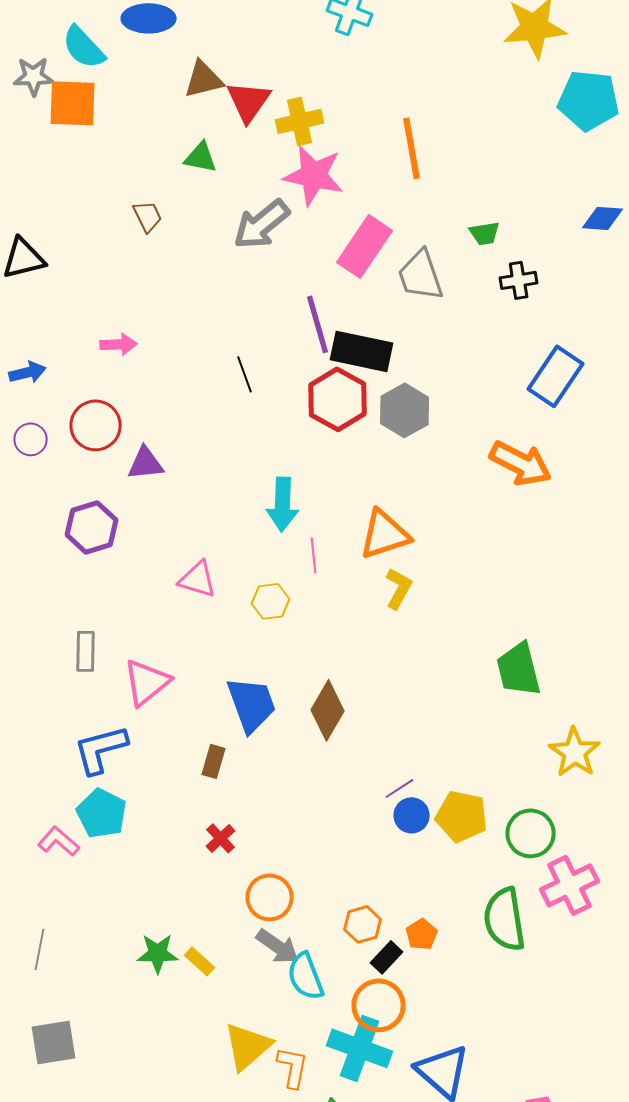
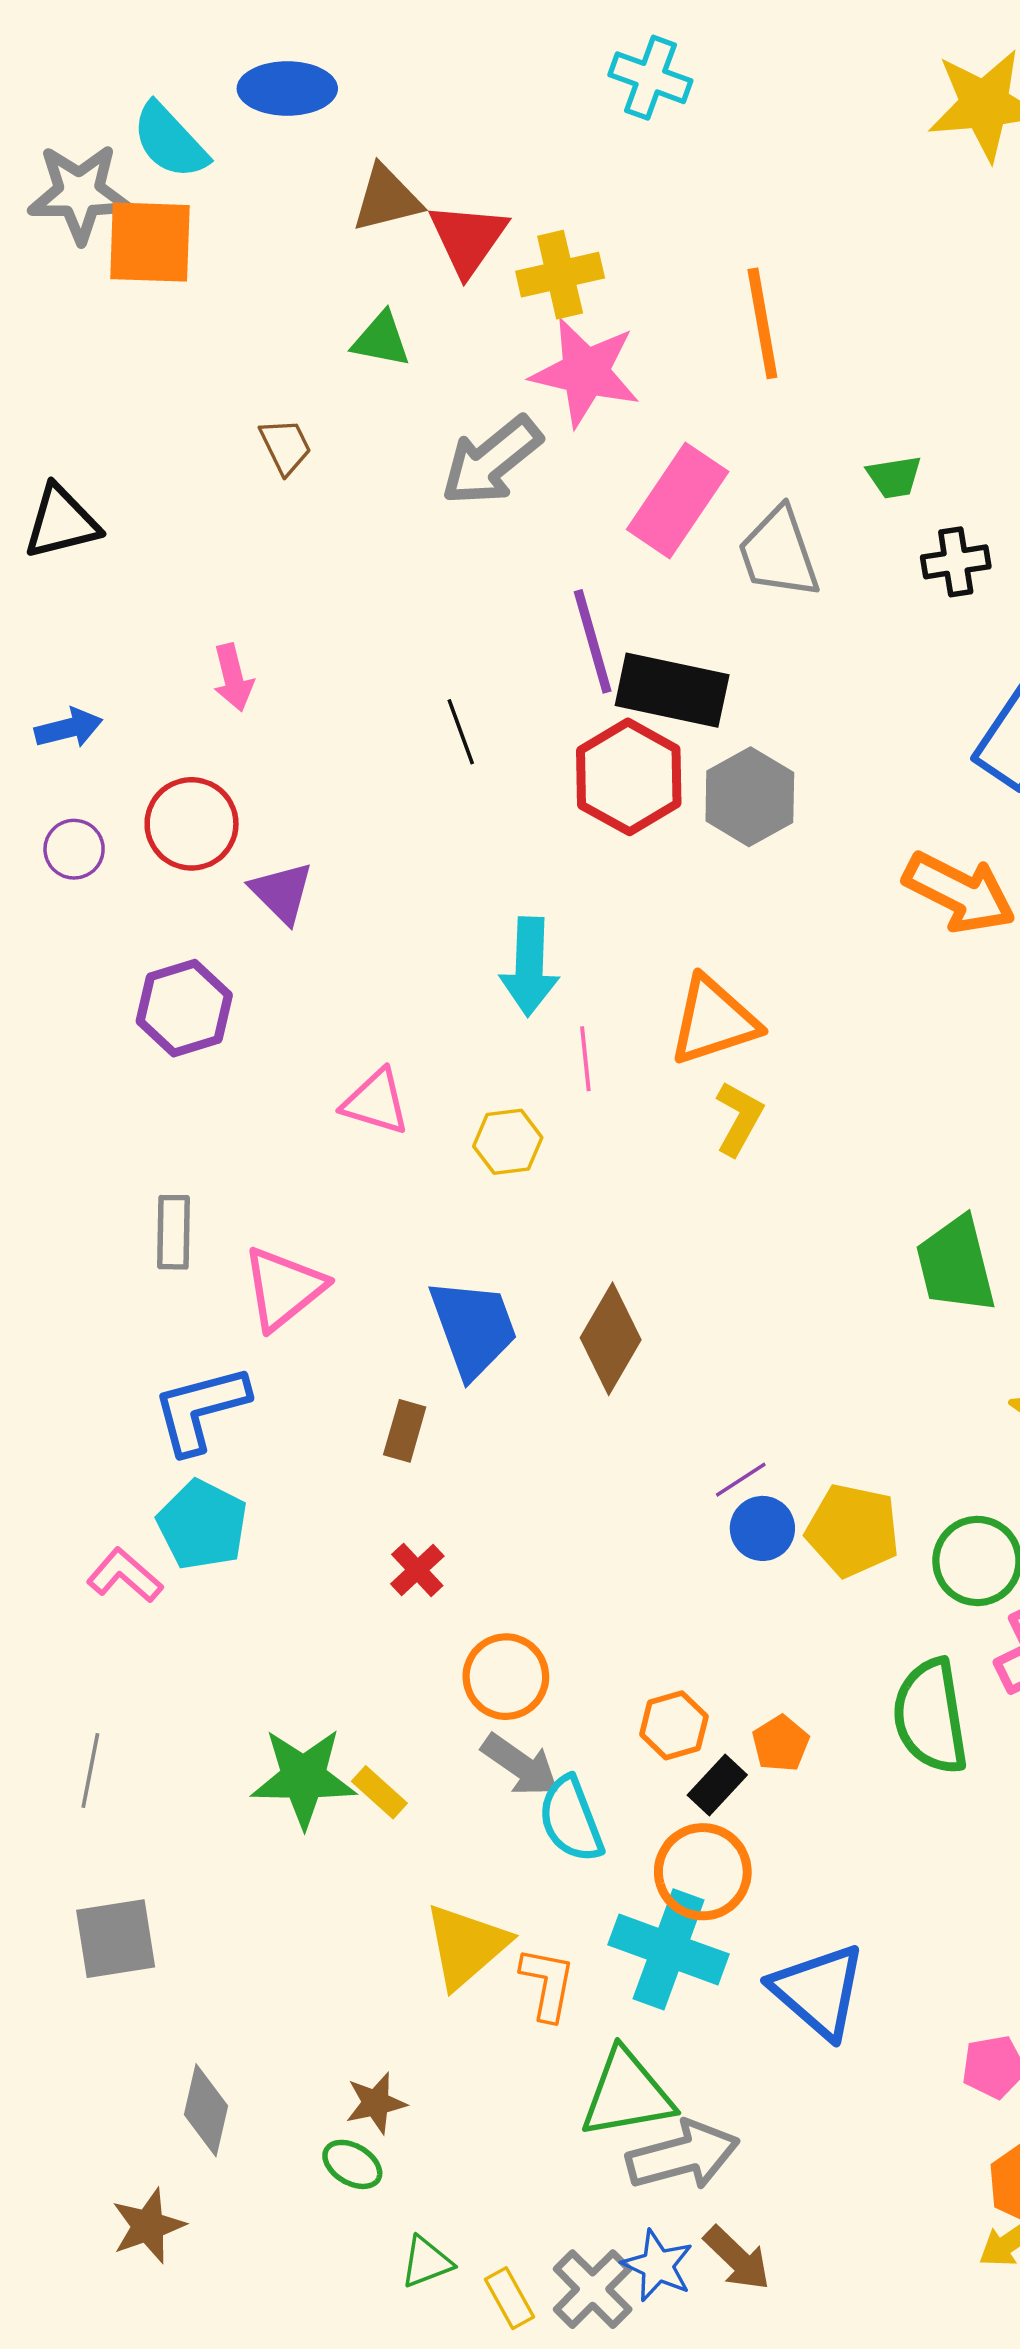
gray star: (34, 76) -> (79, 193), size x1.4
pink arrow: (119, 344) -> (233, 678), turned 78
purple triangle: (146, 463) -> (282, 893), turned 51
green star: (158, 953) -> (304, 1778), size x1.4

